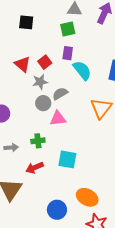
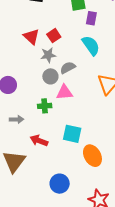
purple rectangle: (68, 53) -> (91, 18), moved
green cross: (38, 141) -> (45, 106), moved
red arrow: (35, 168) -> (39, 141), turned 42
orange ellipse: (87, 197) -> (92, 156), moved, turned 30

